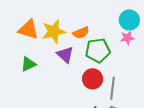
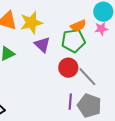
orange semicircle: (81, 33) -> (78, 26), moved
gray line: (113, 88) -> (87, 77), turned -50

